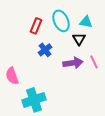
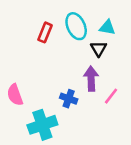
blue cross: (45, 50) -> (69, 99), moved, turned -32
pink line: (94, 62) -> (111, 96), moved, turned 64
purple arrow: (73, 63) -> (91, 79), turned -84

